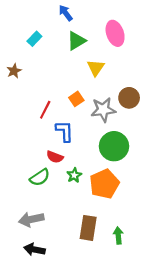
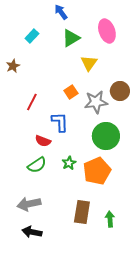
red line: (45, 110) -> (32, 102), moved
red semicircle: (55, 157) -> (43, 141), moved

